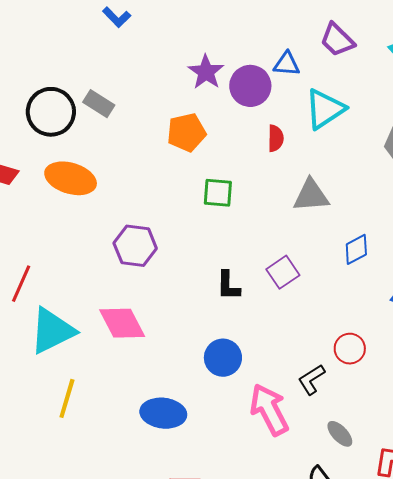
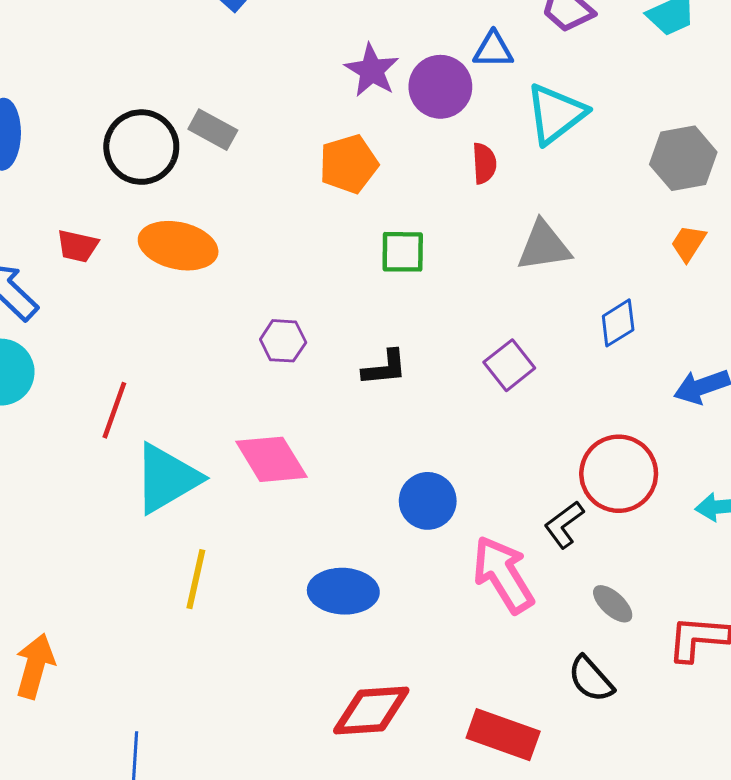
purple hexagon: (135, 246) -> (283, 341), size x0.7
black L-shape: (228, 286) -> (385, 368), moved, turned -92
red circle: (350, 349) -> (619, 474), size x1.6

